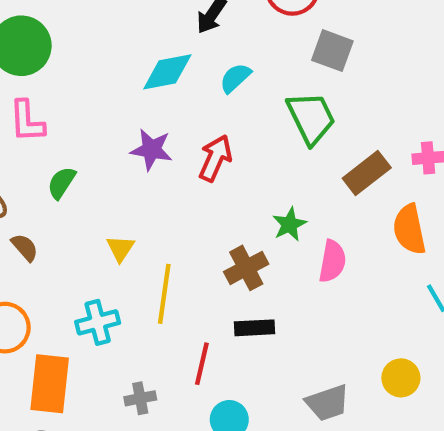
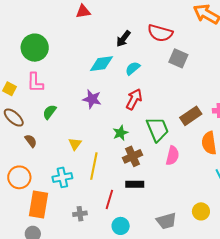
green trapezoid: (311, 118) -> (157, 129), moved
red arrow: (215, 158) -> (134, 99), moved
green star: (289, 224) -> (120, 133), moved

